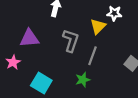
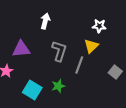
yellow triangle: (98, 26) -> (91, 46), moved
green star: (83, 80) -> (58, 86), moved

